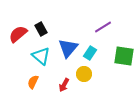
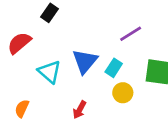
black rectangle: (41, 29) -> (49, 13), moved, turned 64
yellow circle: (84, 74) -> (123, 93), moved
orange semicircle: (33, 82) -> (22, 108), moved

